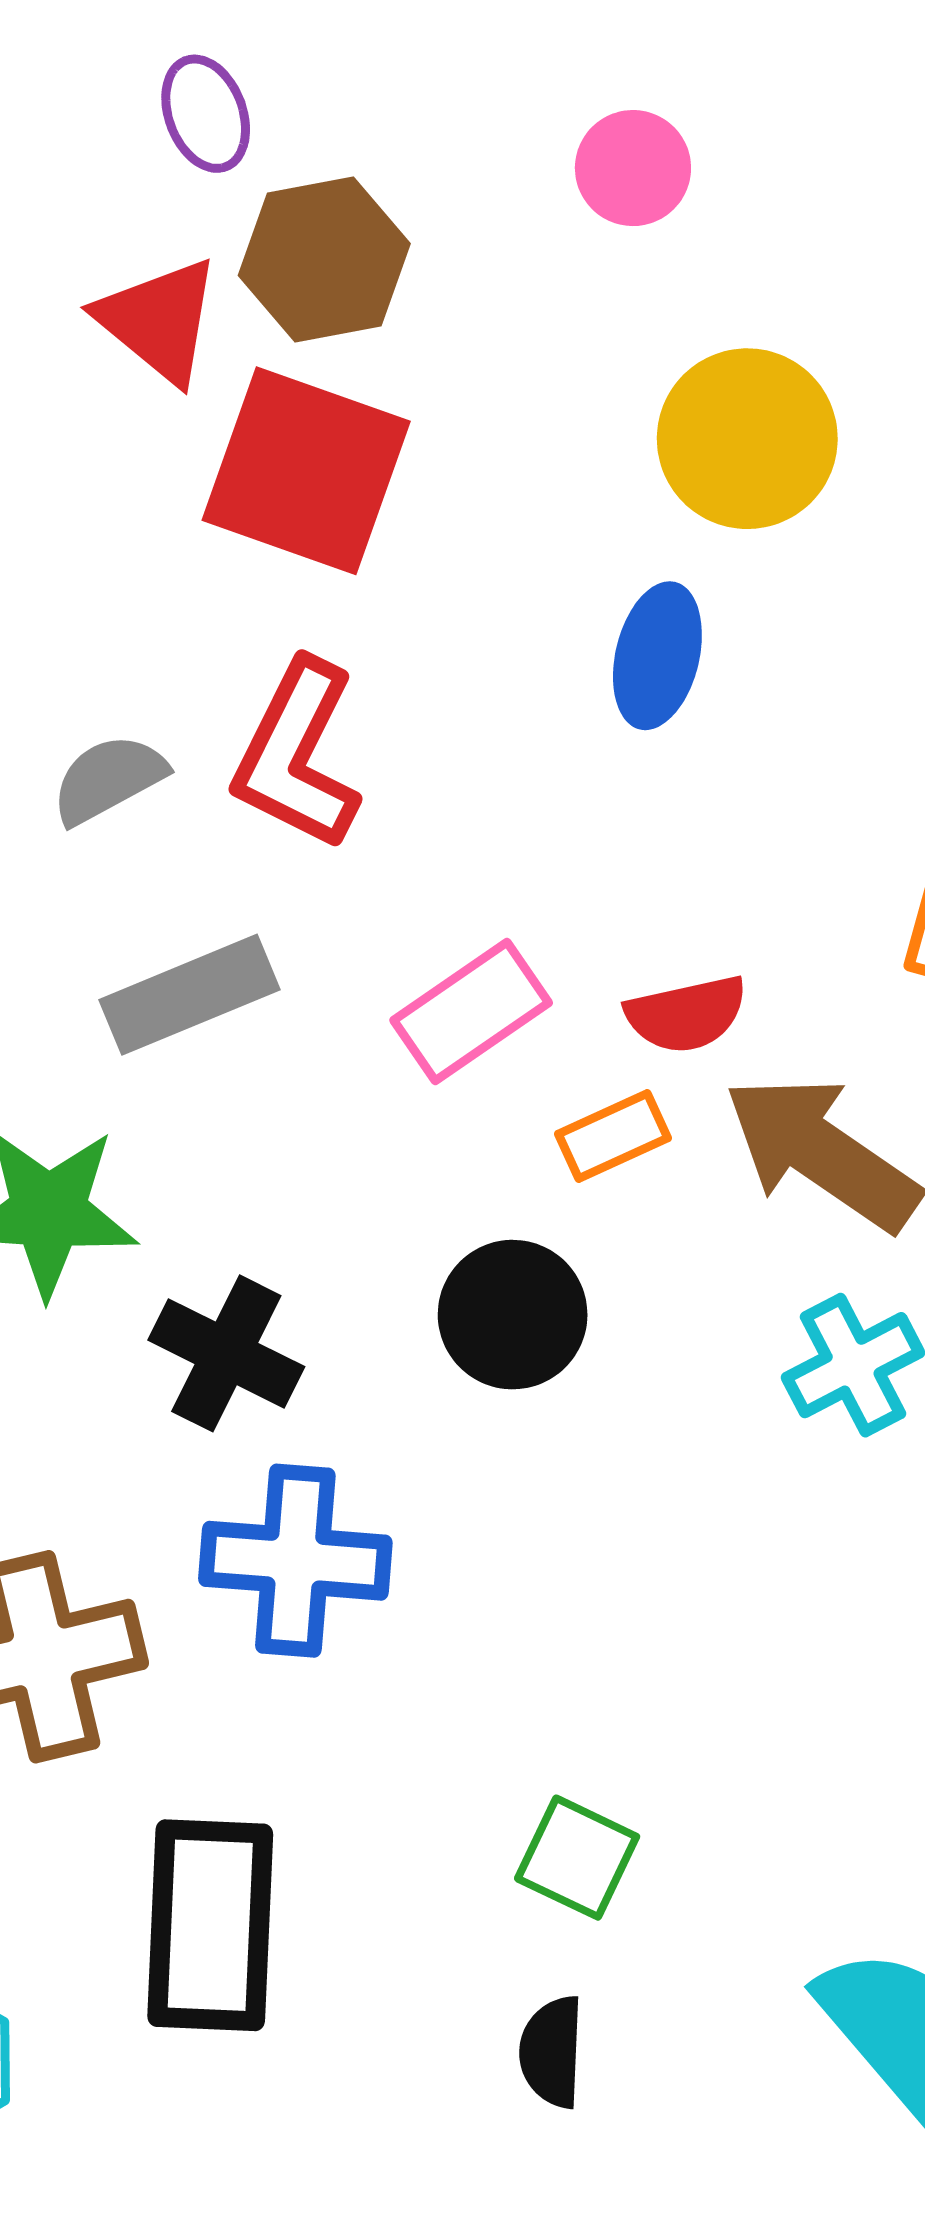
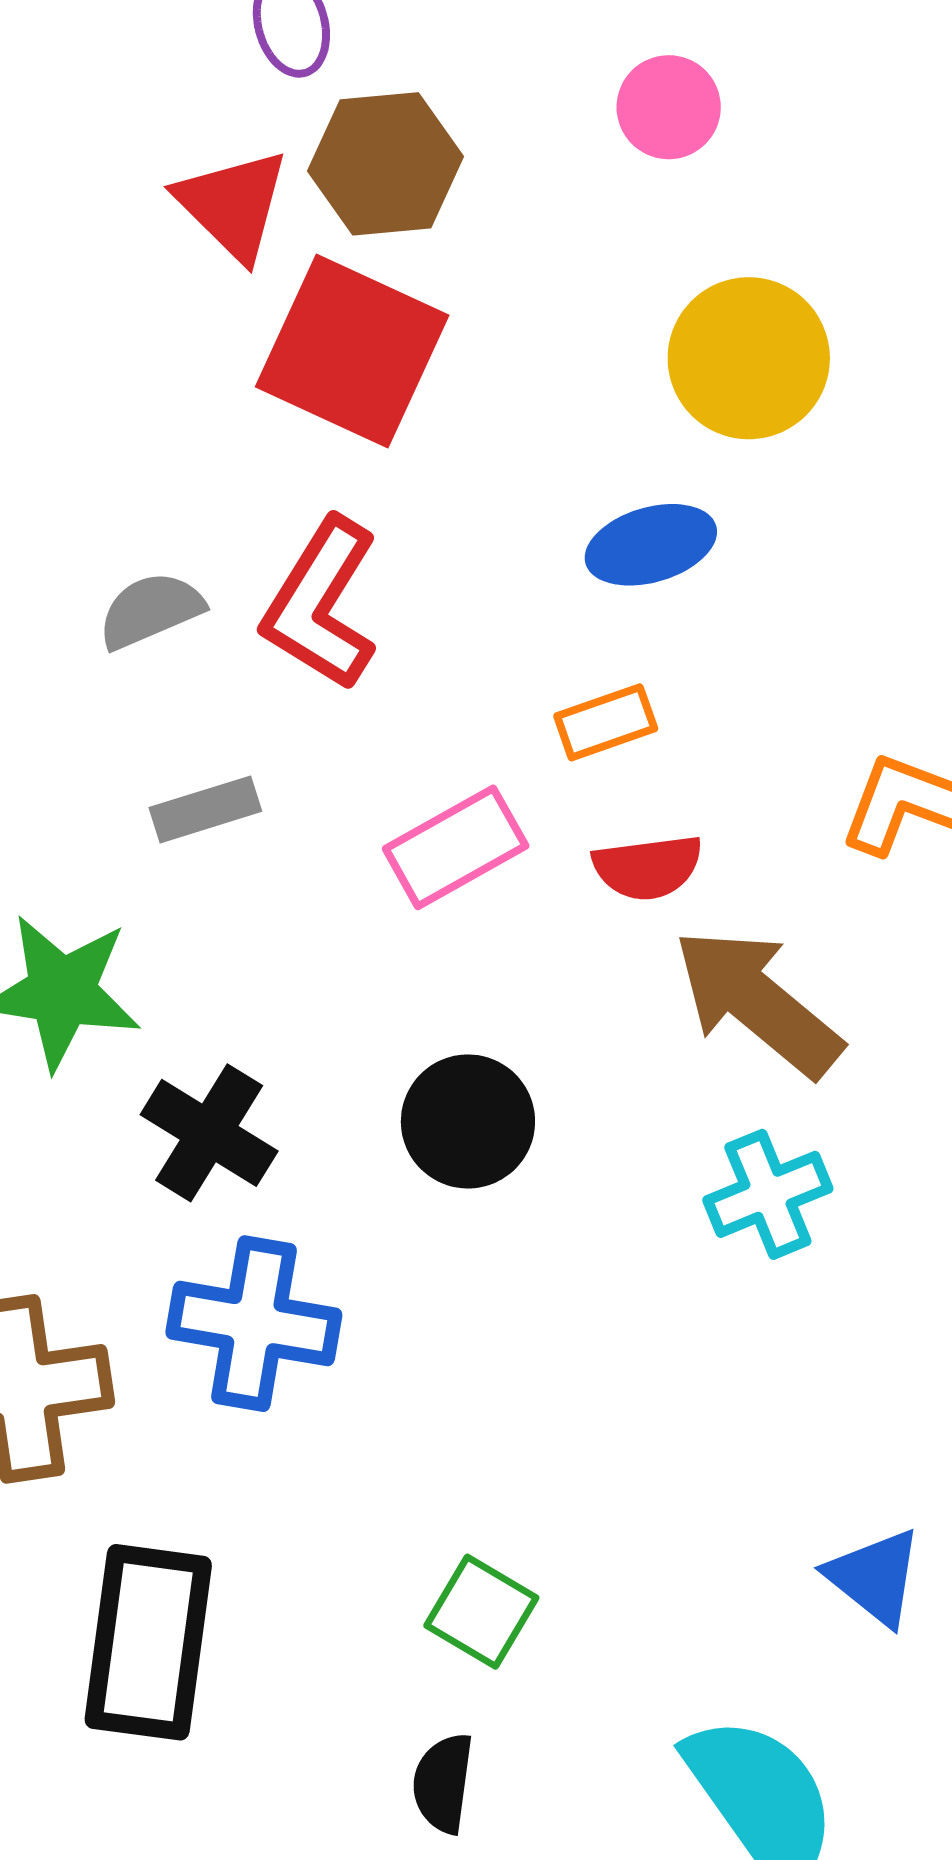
blue ellipse: (657, 656) -> (651, 545), turned 55
gray rectangle: (190, 995) -> (205, 809), size x0.7
orange rectangle: (613, 1136) -> (606, 722), moved

